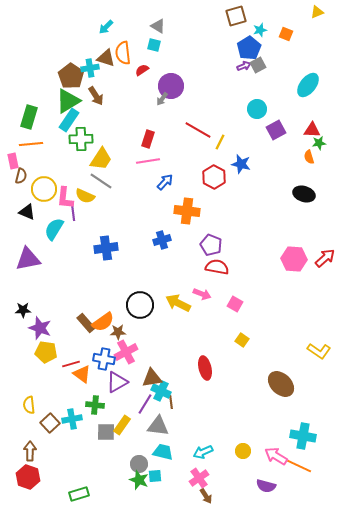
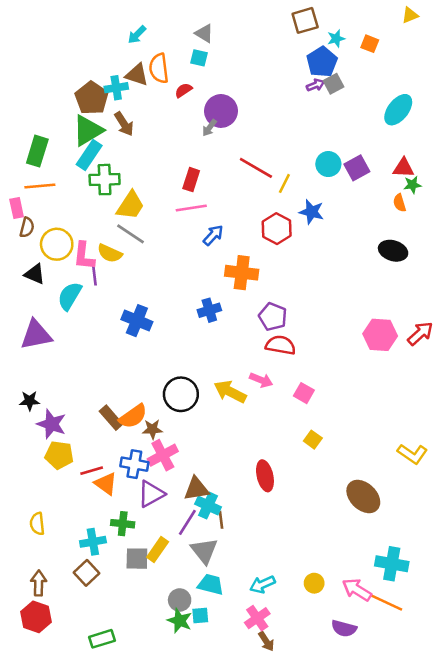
cyan circle: (257, 109) -> (328, 164), moved
blue cross: (106, 248) -> (137, 321), turned 30
brown square: (50, 423) -> (86, 573), moved
gray triangle: (158, 426) -> (204, 551), turned 45

